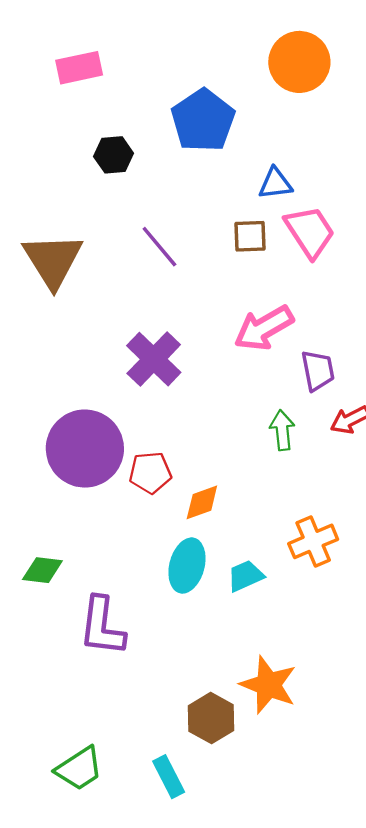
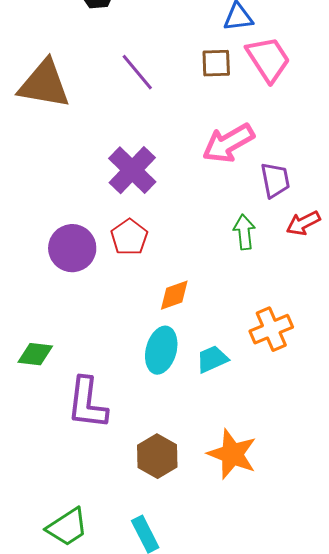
brown triangle: (53, 260) -> (44, 84), turned -48
purple circle: (85, 449) -> (72, 248), size x0.7
red pentagon: (150, 473) -> (129, 237), moved, turned -30
brown hexagon: (211, 718) -> (157, 456), moved

